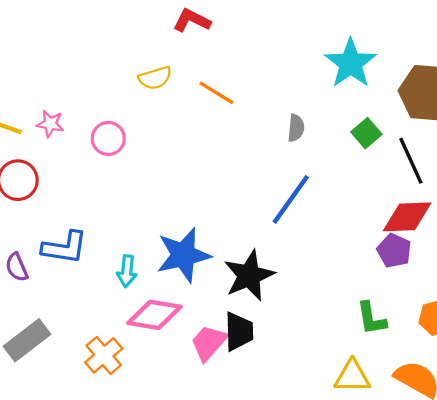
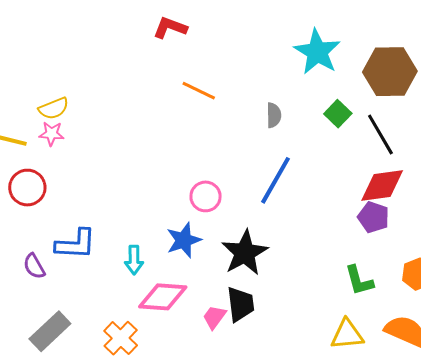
yellow semicircle: (155, 78) -> (54, 108), moved
pink circle: (108, 138) -> (206, 196), moved
blue star: (183, 255) -> (184, 240), size x0.7
pink trapezoid: (209, 343) -> (214, 317), size x0.7

